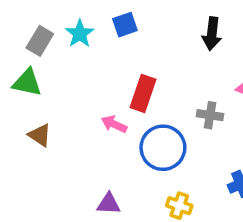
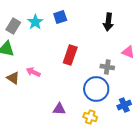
pink arrow: (114, 124) -> (33, 72), moved
blue circle: (163, 148) -> (96, 89), moved
purple triangle: (109, 204) -> (59, 109), moved

